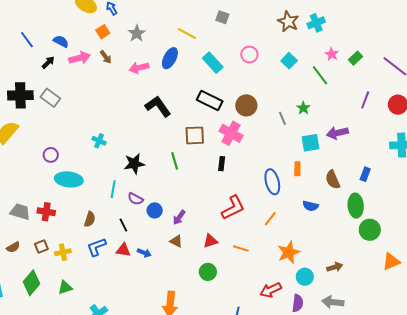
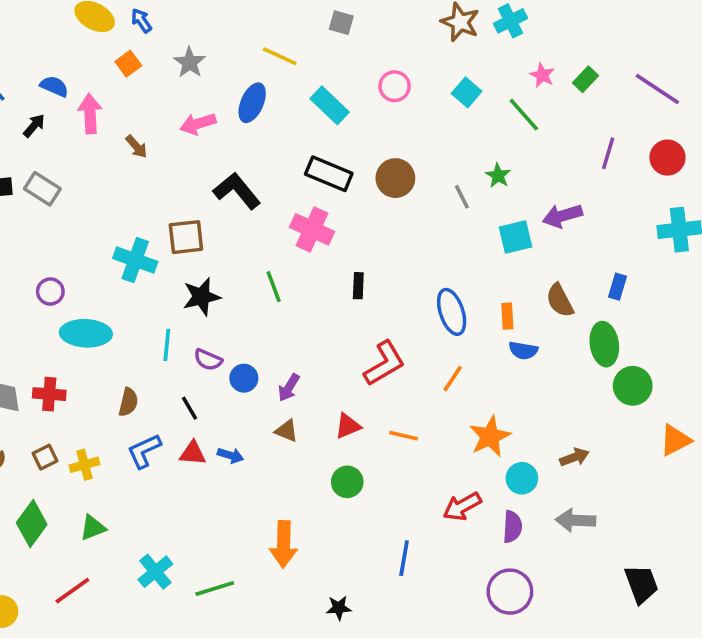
brown arrow: (106, 57) -> (136, 147), moved
pink arrow: (80, 58) -> (90, 114), turned -75
pink cross: (231, 133) -> (312, 229), moved
brown square: (195, 135) -> (186, 237), moved
cyan cross: (99, 141) -> (135, 260), size x1.6
orange rectangle: (297, 169) -> (507, 316), moved

